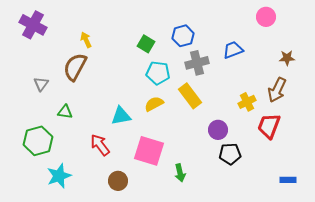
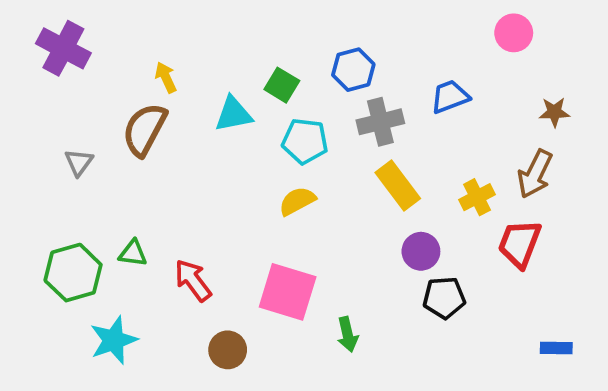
yellow rectangle: (190, 96) -> (398, 186), moved
green triangle: (65, 112) -> (133, 253), moved
cyan triangle: (121, 116) -> (233, 114), moved

